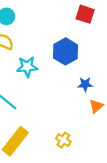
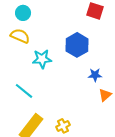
yellow cross: (63, 140) -> (63, 126), moved, turned 32

